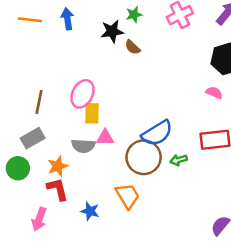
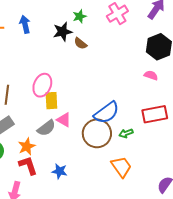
pink triangle: (105, 138) -> (64, 120), turned 35
gray semicircle: (83, 146) -> (46, 128), turned -36
orange trapezoid: (128, 196) -> (121, 167), moved
blue star: (90, 211) -> (60, 171), moved

